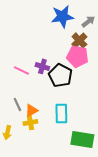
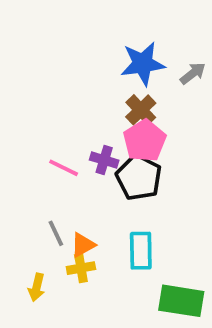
brown cross: (79, 40) -> (141, 110), moved
pink pentagon: (77, 56) -> (145, 141), moved, turned 30

